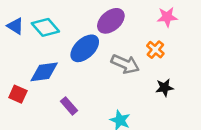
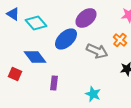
blue triangle: (15, 26) -> (13, 14), moved
blue diamond: (44, 72) -> (35, 57), turned 60
purple rectangle: (69, 106) -> (54, 83), turned 48

